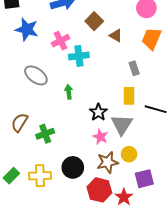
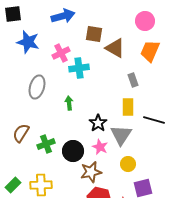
brown square: (94, 21) -> (94, 34), turned -36
brown triangle: (116, 36) -> (115, 48), size x1.5
gray ellipse: (36, 75) -> (37, 87), turned 70
brown star: (108, 162) -> (91, 172), moved
black circle: (73, 167) -> (73, 151), moved

